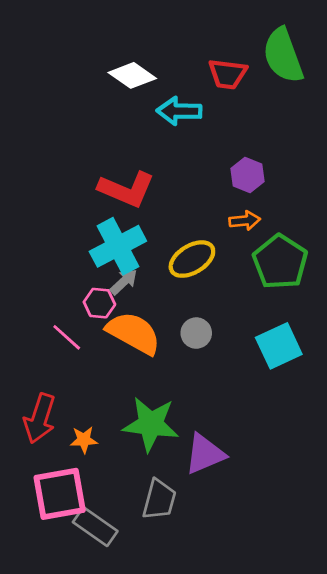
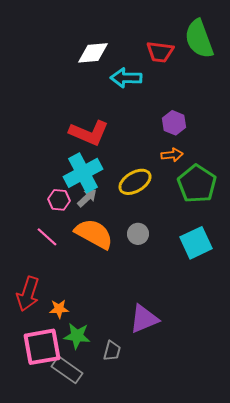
white diamond: (132, 75) -> (93, 53), turned -40
pink hexagon: (99, 303) -> (59, 200), moved
green star: (151, 424) -> (77, 336), moved, size x0.7
gray trapezoid: (159, 500) -> (112, 351), size x0.7

